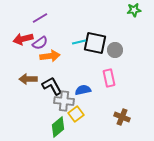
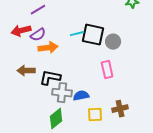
black L-shape: (52, 86) -> (50, 78), turned -50
blue semicircle: (83, 90) -> (81, 96), moved
yellow square: (76, 114) -> (95, 115), moved, turned 35
brown cross: (122, 117) -> (120, 109), turned -35

